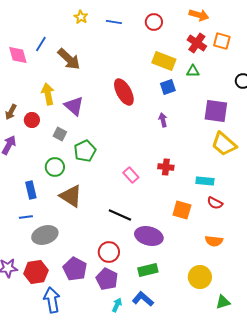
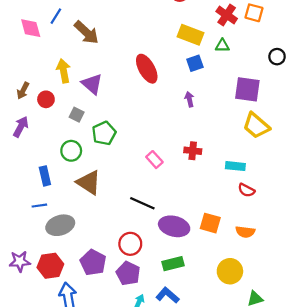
orange square: (182, 210) -> (210, 223), moved

